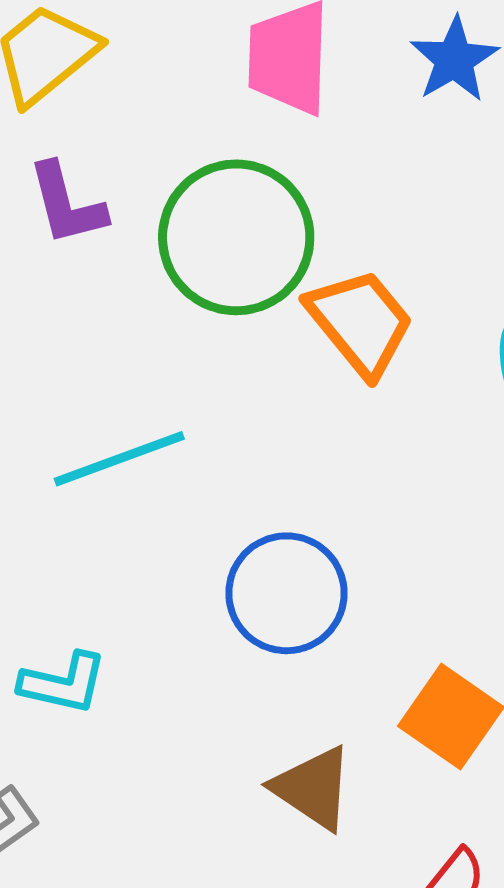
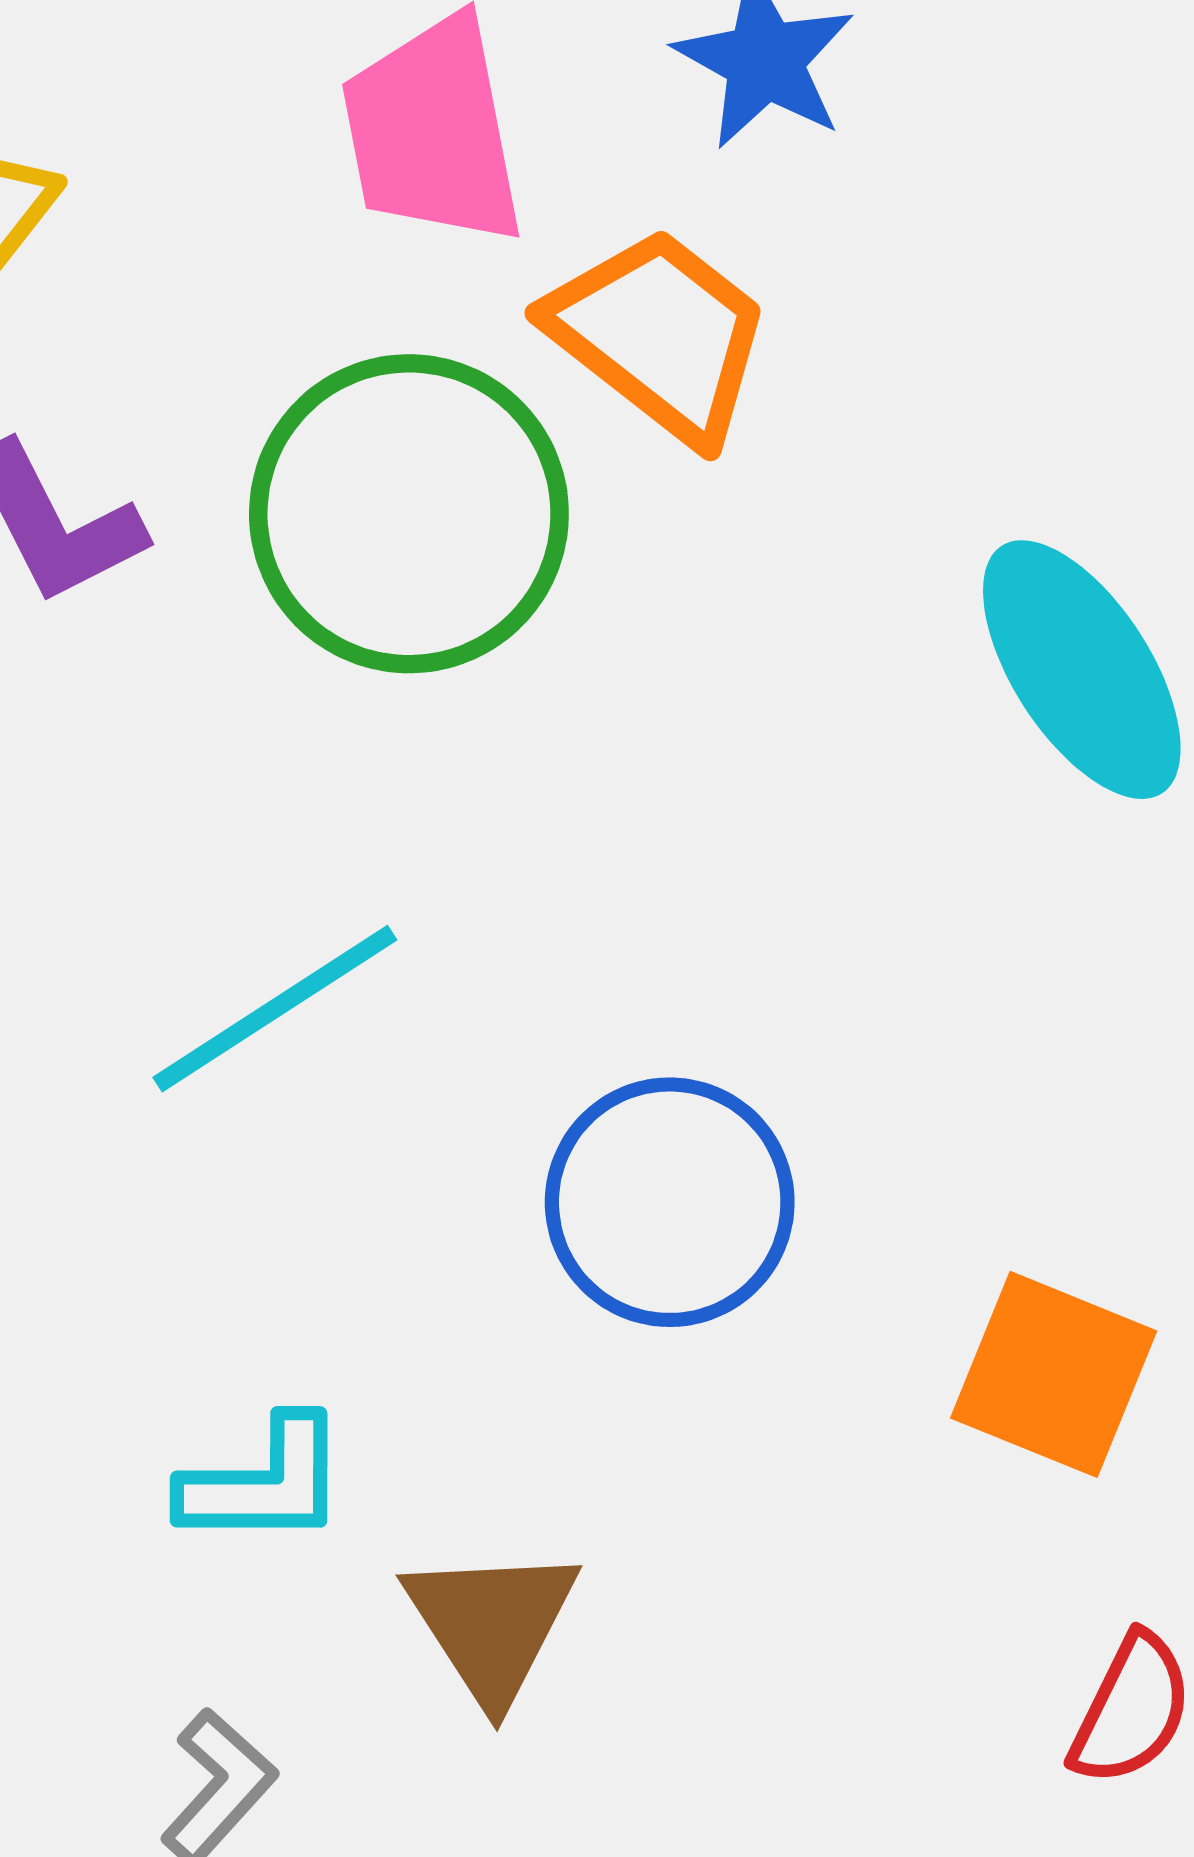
orange trapezoid: (360, 322) -> (660, 335), moved
brown triangle: (313, 788) -> (492, 1624), moved, turned 36

